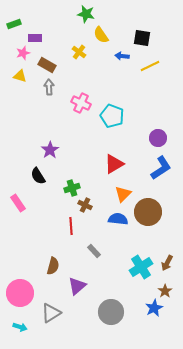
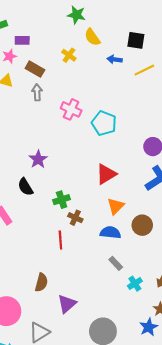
brown circle: (148, 212) -> (142, 225), size x0.7
gray rectangle: (94, 251) -> (116, 263), moved
cyan cross: (141, 267) -> (135, 284), size x0.6

